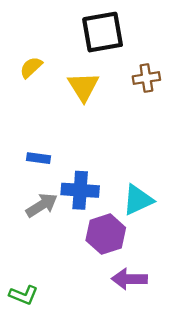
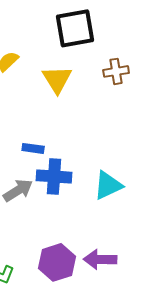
blue rectangle: (38, 158) -> (33, 148), moved
purple hexagon: (106, 234) -> (57, 262), moved

